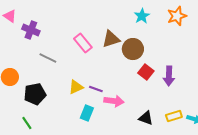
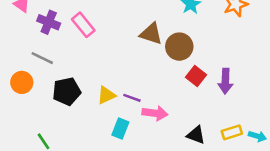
brown triangle: (111, 39) -> (151, 34), turned 36
pink rectangle: (83, 43) -> (83, 25), moved
gray line: (48, 58) -> (42, 58), moved
black pentagon: (35, 94) -> (67, 91), moved

